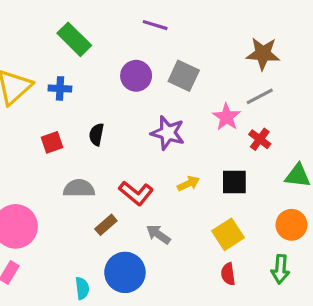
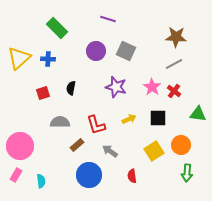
pink star: (226, 117) -> (152, 87), moved
red L-shape: (136, 193) -> (96, 125), turned 35
orange circle: (291, 225) -> (181, 145), moved
red semicircle: (228, 274) -> (132, 176), moved
cyan semicircle: (82, 288) -> (41, 181), moved

